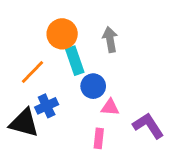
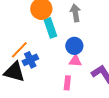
orange line: (32, 72) -> (19, 50), moved
blue circle: (93, 86) -> (74, 46), moved

